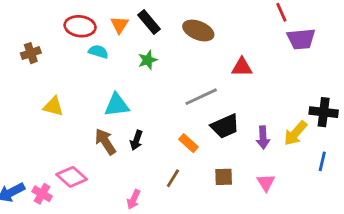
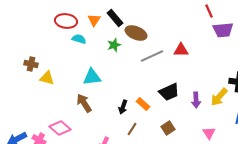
brown ellipse: (198, 30) -> (136, 33), moved
brown cross: (31, 53) -> (31, 64), moved, turned 32
gray line: (201, 97) -> (152, 56), moved
black arrow: (136, 140) -> (123, 107), moved
brown square: (224, 177) -> (168, 128), turned -32
pink triangle: (266, 183) -> (209, 133), moved

